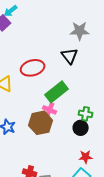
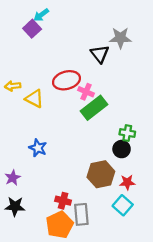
black triangle: (70, 56) -> (100, 54), moved
pink cross: (50, 110) -> (86, 92), moved
brown hexagon: (41, 123) -> (101, 174), moved

